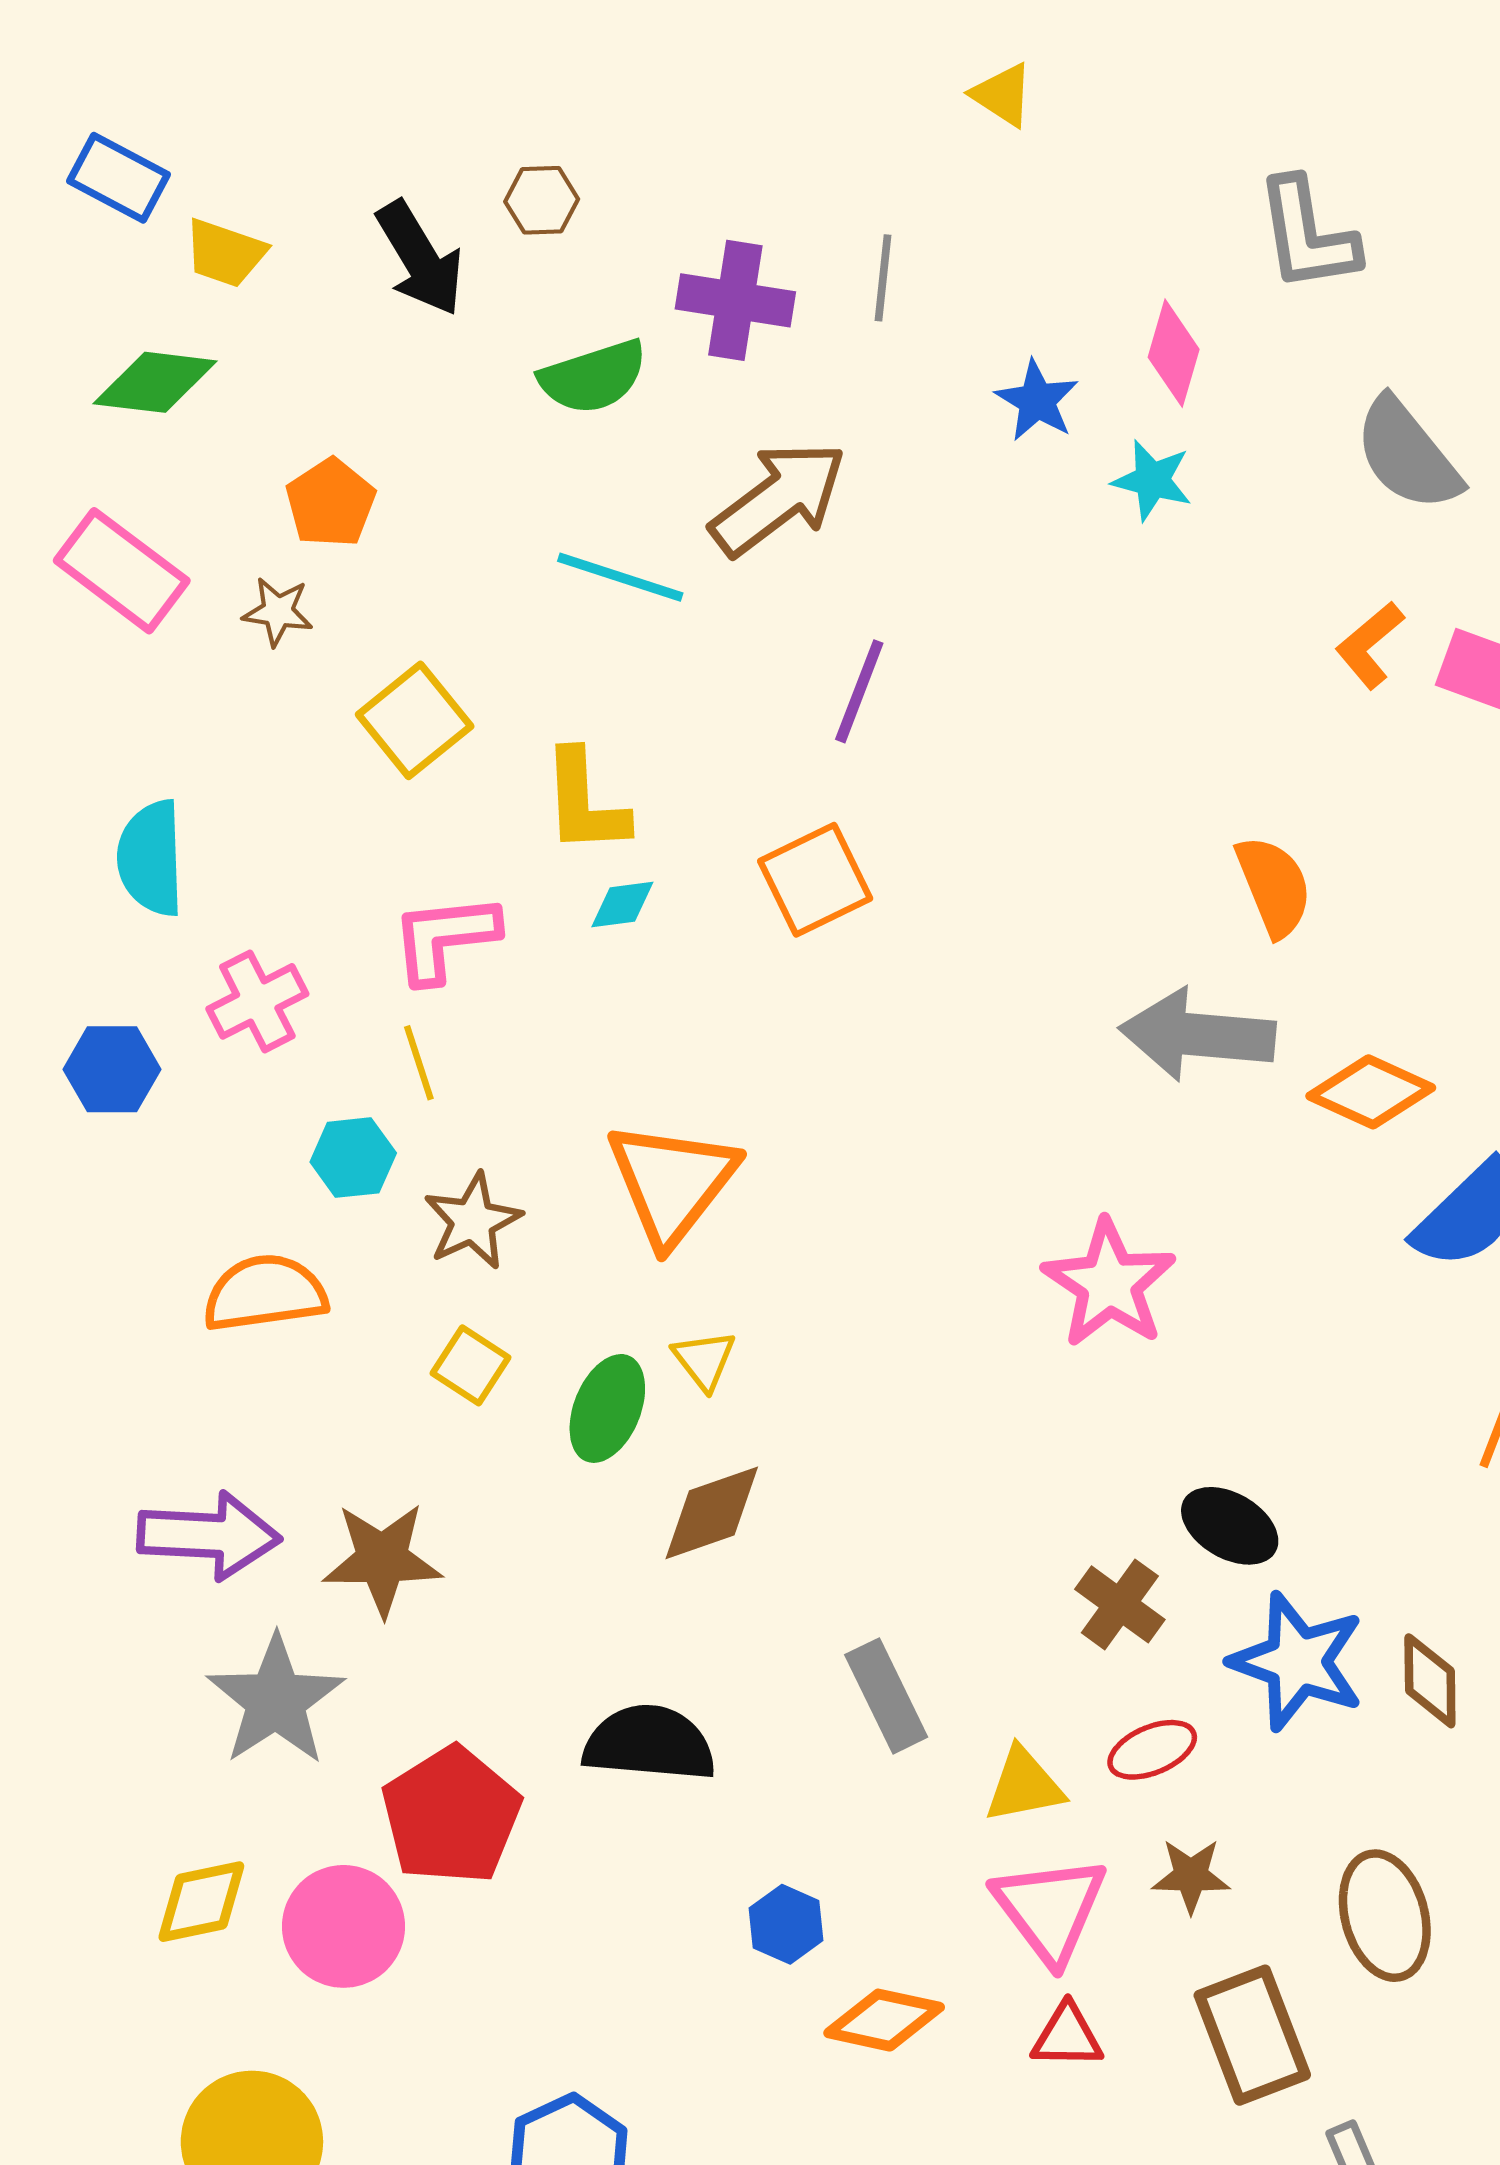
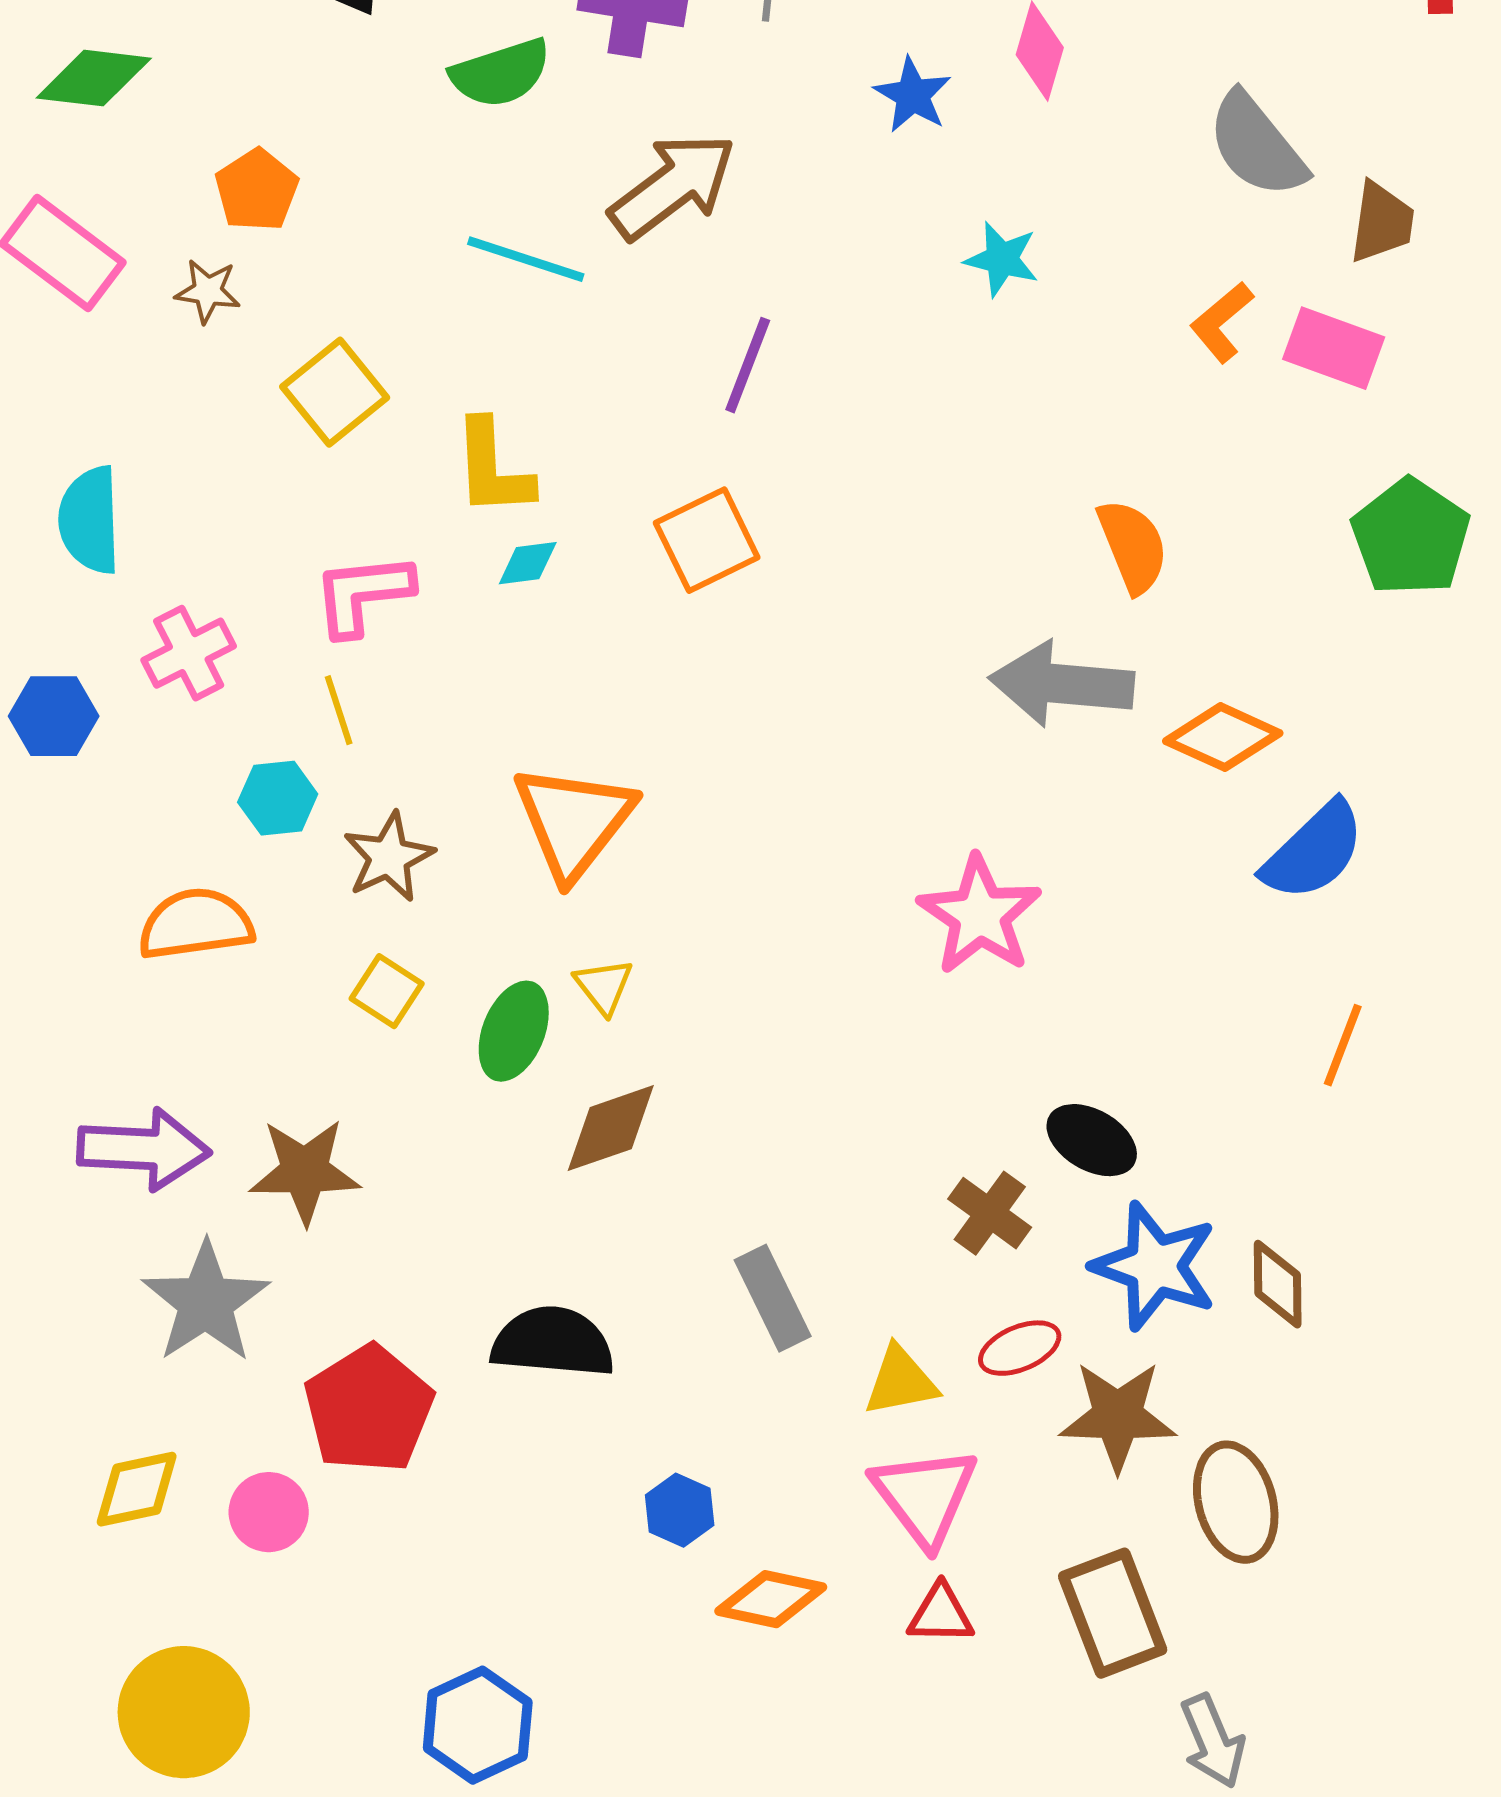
cyan star: (1152, 480) -> (1002, 259), moved
brown star: (1191, 1876) -> (1118, 1416), moved, size x1.6
pink circle: (343, 1926) -> (269, 1512), size x0.7

